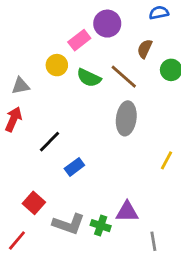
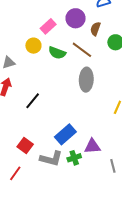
purple circle: (107, 24) -> (76, 18), moved
blue rectangle: (74, 167) -> (65, 134), moved, size x1.5
green cross: (101, 226) -> (74, 158), turned -32

